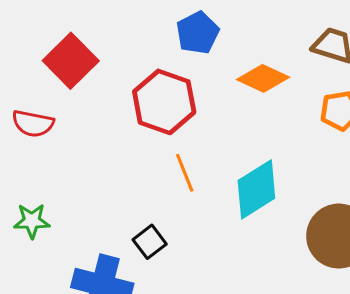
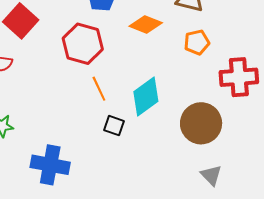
black square: (150, 242) -> (114, 126), moved, turned -30

